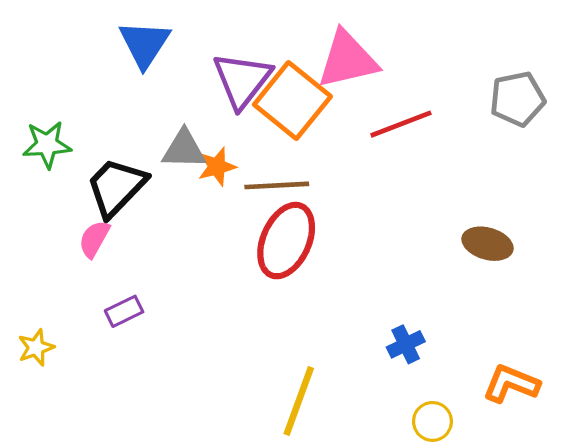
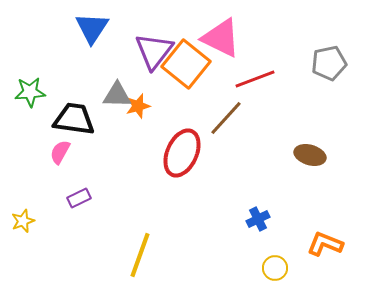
pink triangle: (347, 60) -> (221, 38), turned 39
brown line: (277, 185) -> (226, 118), moved, turned -45
black trapezoid: (116, 187) -> (74, 119), turned 54
yellow line: (299, 401) -> (140, 255), moved

